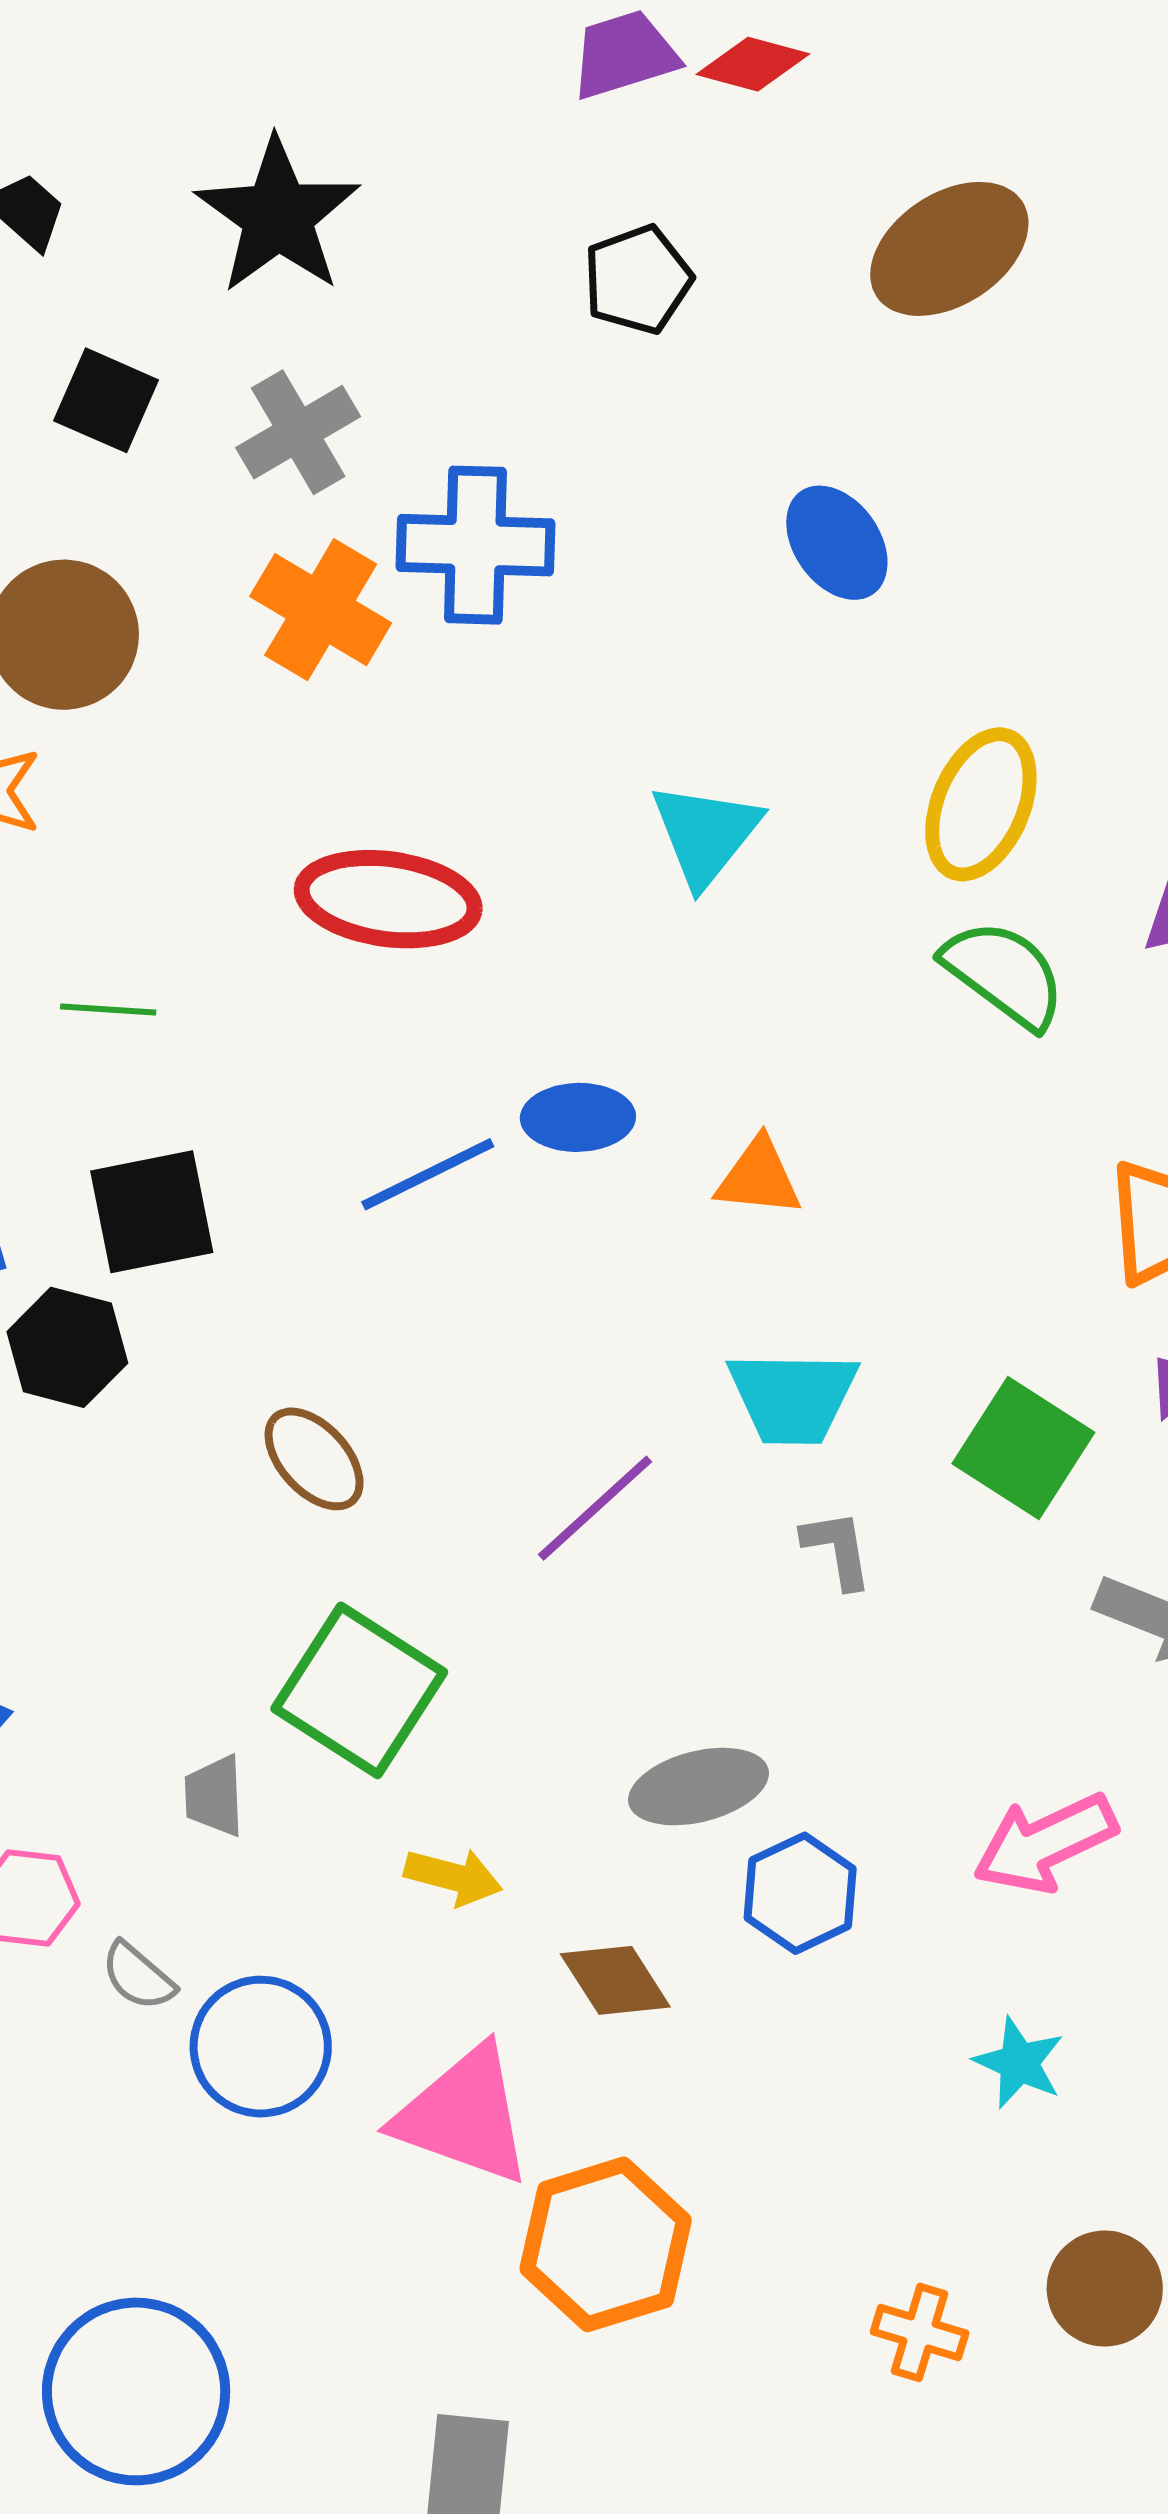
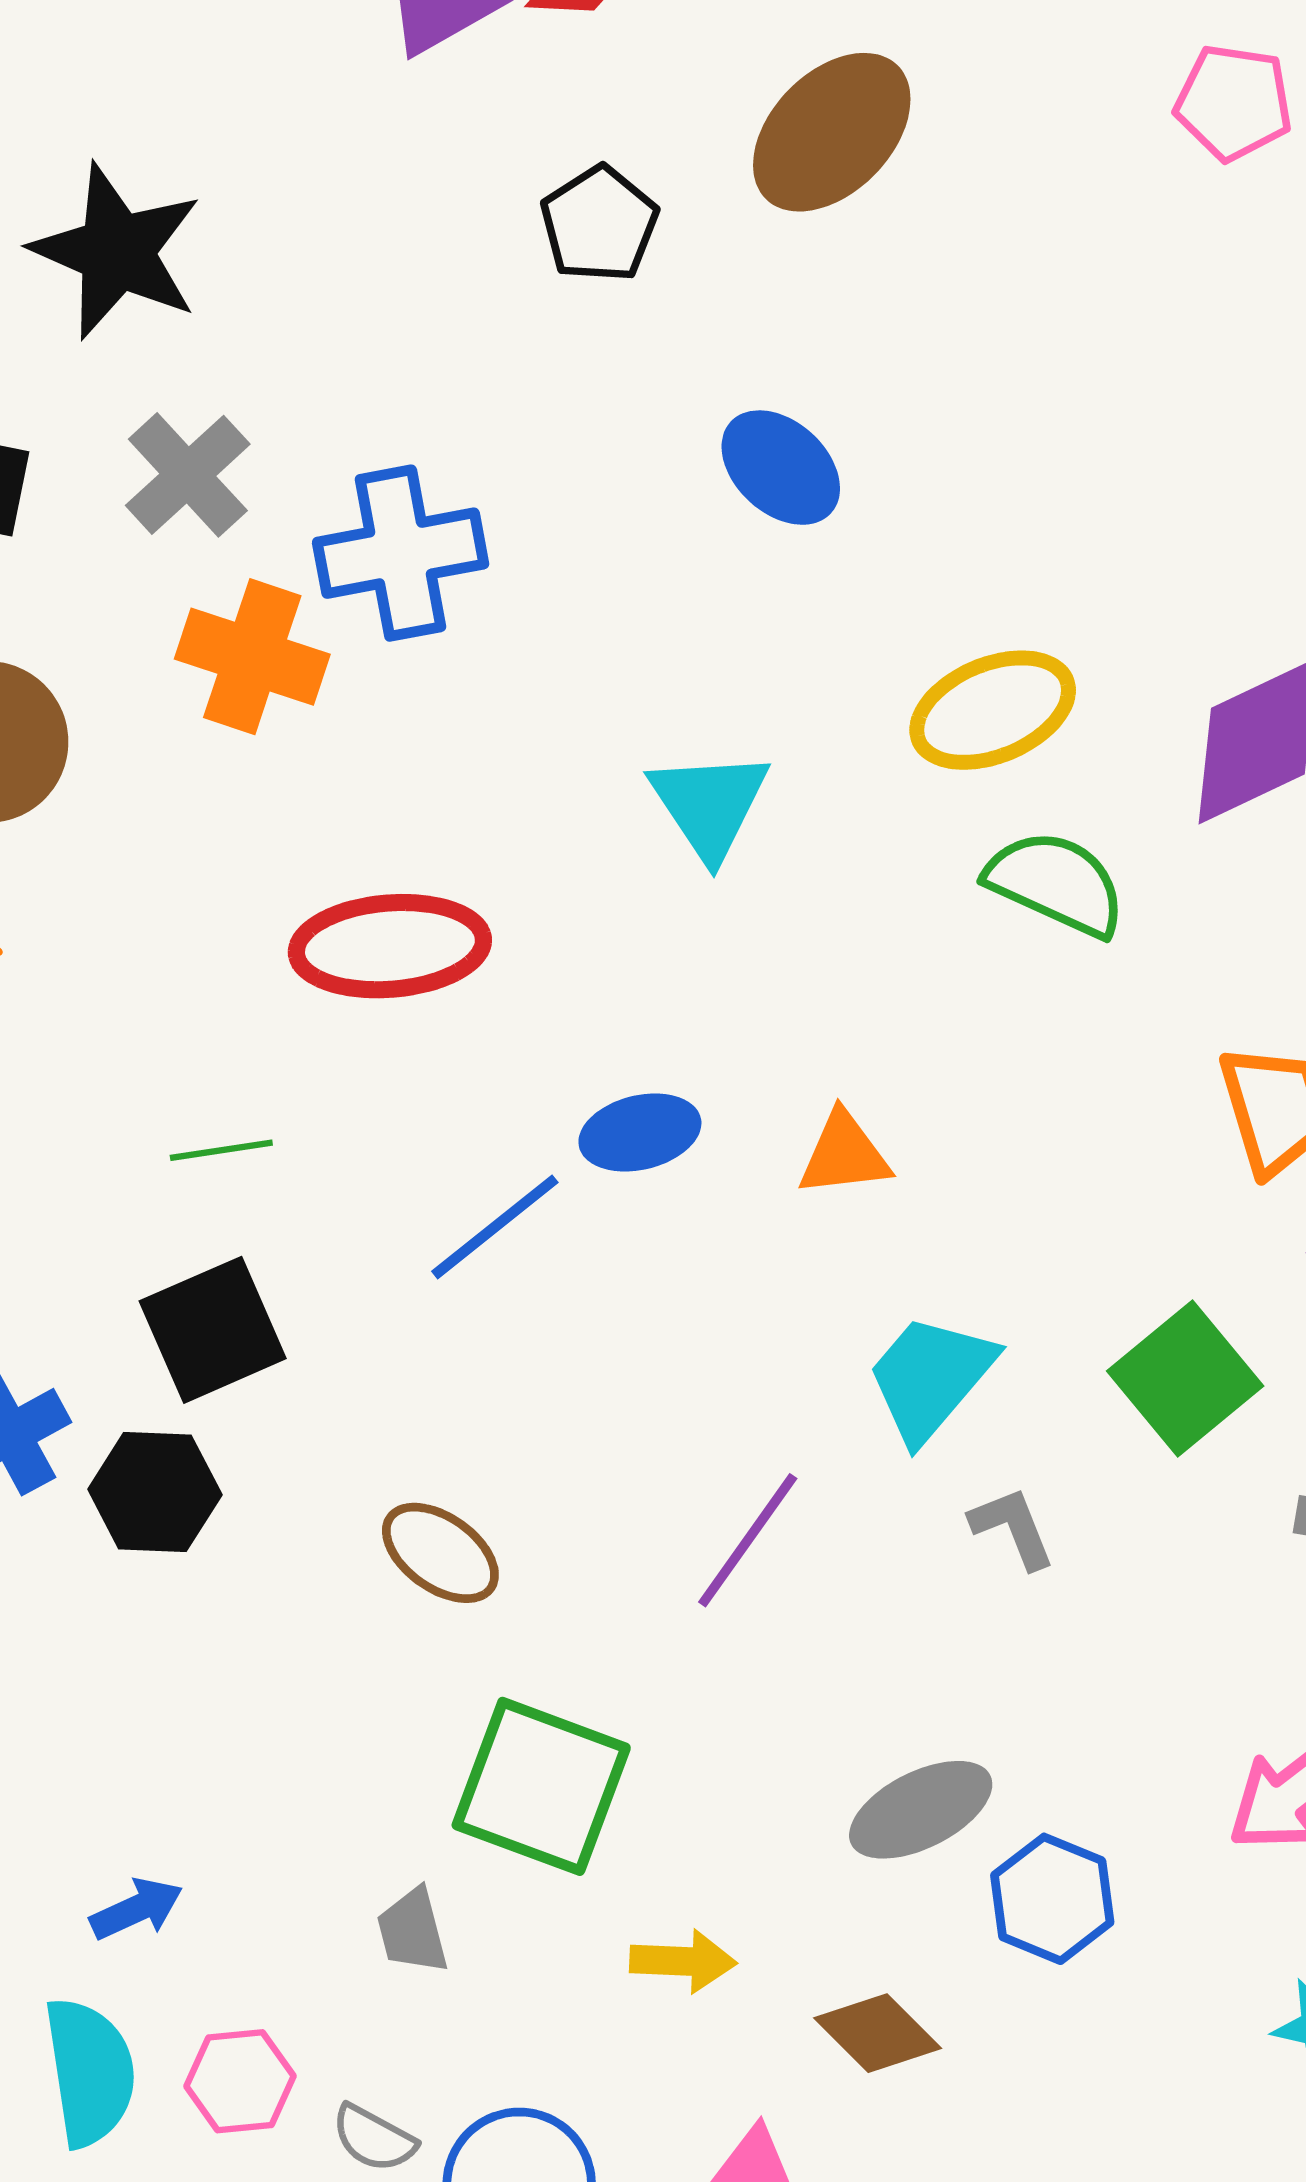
black pentagon: (638, 279) -> (599, 224), moved
yellow ellipse: (981, 804) -> (993, 710), turned 57
green line: (108, 1010) -> (221, 1150), moved
cyan trapezoid: (793, 1397) -> (930, 1378), turned 142
green square: (1023, 1448) -> (1185, 1378), turned 30

